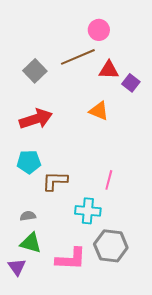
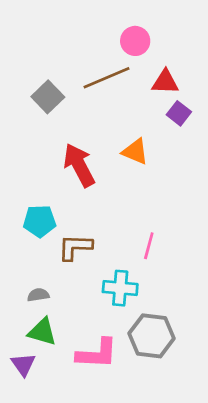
red triangle: (109, 70) -> (165, 82), moved
red arrow: (36, 119) -> (79, 165), moved, turned -100

